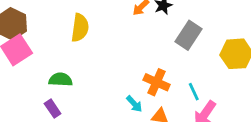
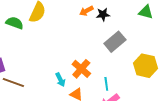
green semicircle: (61, 80) -> (15, 23), moved

